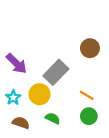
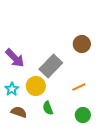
orange line: (87, 95) -> (79, 87), turned -56
green circle: (89, 116) -> (83, 115), moved
green semicircle: (53, 118) -> (48, 108), turned -136

